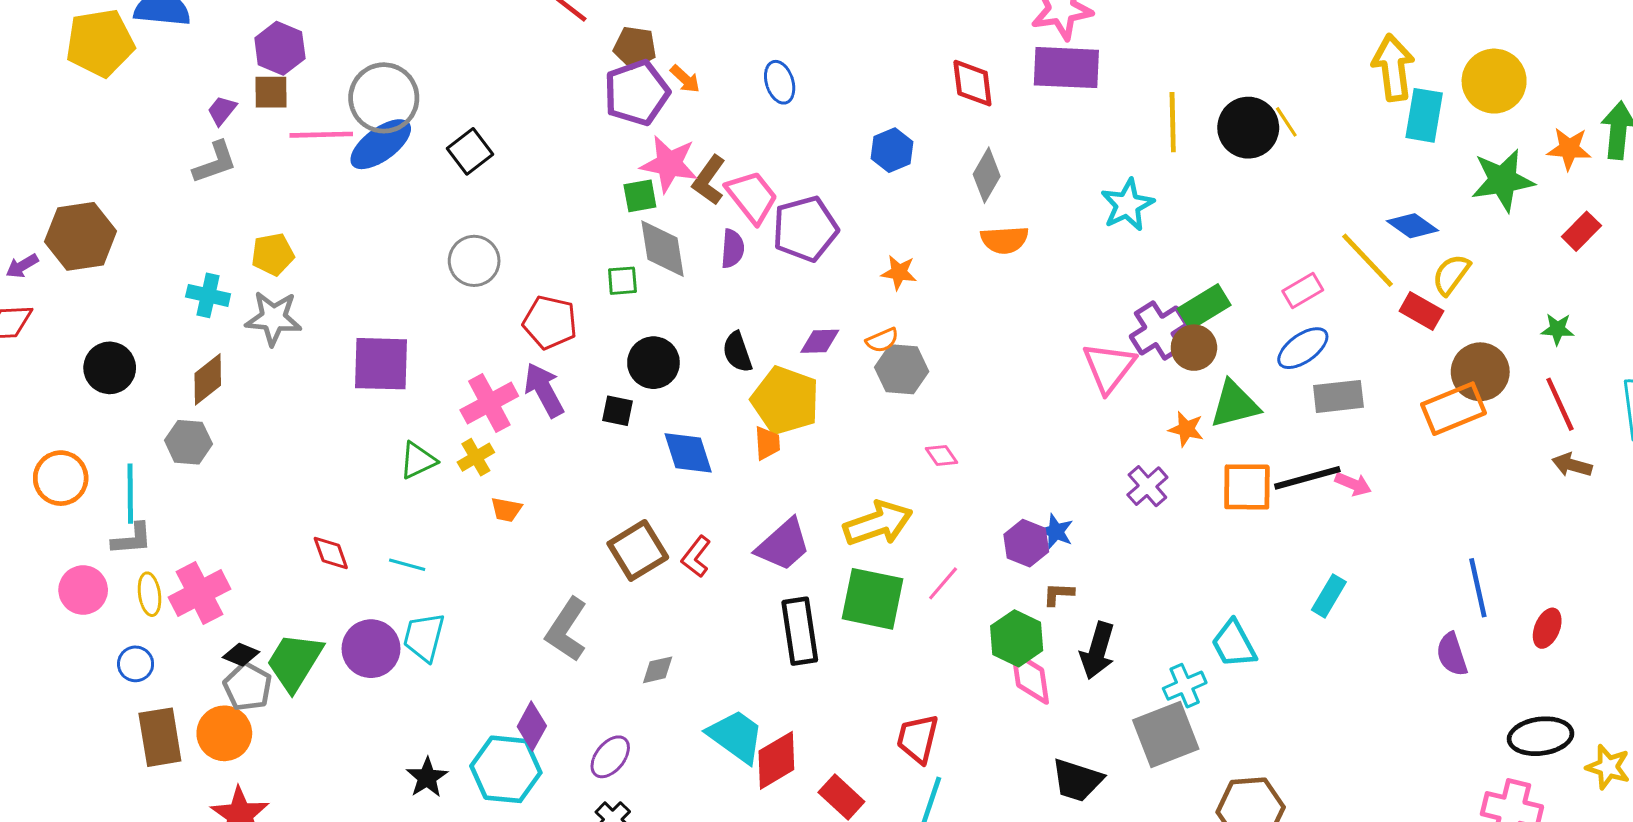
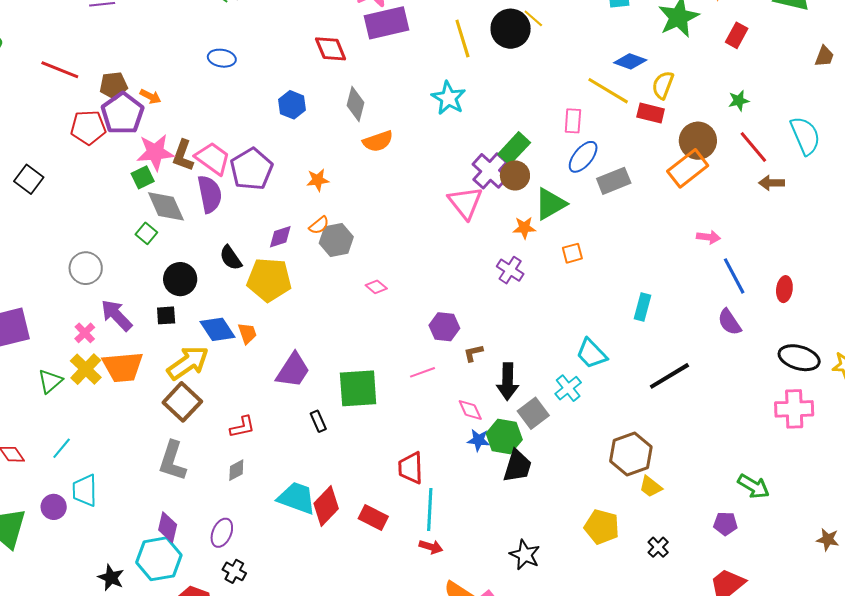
blue ellipse: (780, 82) -> (222, 58), moved, turned -48
purple semicircle: (733, 249) -> (210, 194), size x1.5
gray circle: (474, 261) -> (86, 268), moved
green square: (622, 281) -> (146, 233), turned -30
pink rectangle: (1303, 291) -> (573, 121), turned -40
red pentagon: (550, 322) -> (88, 127), moved
pink cross: (489, 403) -> (85, 333), size x0.6
orange trapezoid: (767, 443) -> (247, 333), moved
yellow cross: (476, 457) -> (86, 369), size x1.4
black line: (1307, 478) -> (669, 376), moved
pink arrow: (1353, 484) -> (708, 237), moved
orange square: (1247, 487) -> (572, 253), size x0.6
orange trapezoid: (506, 510) -> (123, 367), moved, size x2.0
yellow arrow: (878, 523) -> (188, 363), moved
blue star: (1056, 531) -> (478, 440), moved
brown square: (638, 550) -> (182, 402), moved
red L-shape: (696, 557) -> (242, 427), moved, turned -124
cyan line: (407, 565) -> (62, 448), turned -50
pink line: (943, 583) -> (422, 372), moved, turned 45
black rectangle: (800, 631) -> (318, 421), size x0.5
green hexagon: (1017, 638) -> (504, 437), moved
purple circle: (371, 649) -> (54, 507), size x0.7
pink diamond: (1030, 677) -> (470, 410), size x0.7
gray square: (1166, 734) -> (533, 413), moved, size x0.7
black ellipse: (1541, 736) -> (799, 358), turned 39
black trapezoid: (1077, 780) -> (517, 466), turned -75

